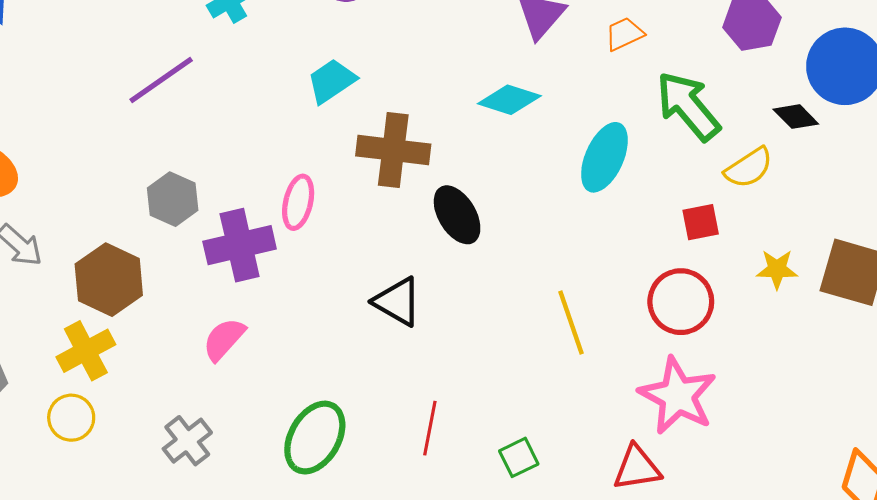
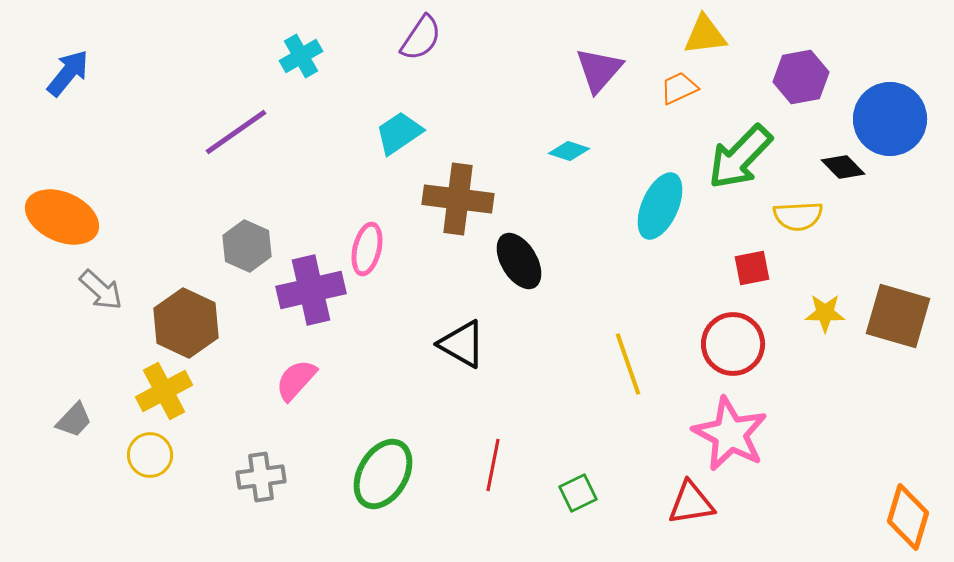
cyan diamond: (509, 100) -> (569, 151), size x0.7
green arrow: (688, 106) -> (740, 157), turned -96
yellow semicircle: (749, 168) -> (798, 216), turned 30
gray cross: (187, 441) -> (261, 477), turned 30

